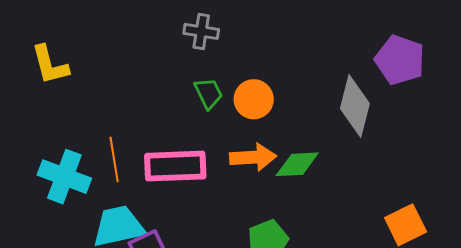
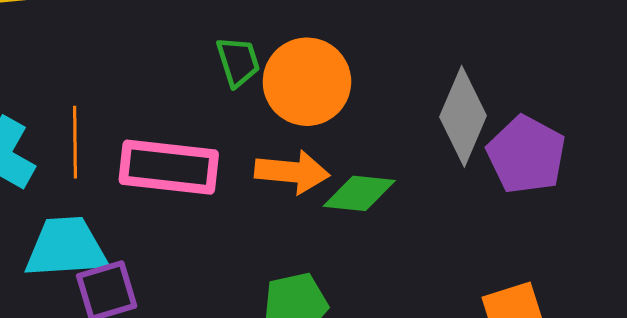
purple pentagon: (400, 60) -> (526, 155), moved
orange circle: (254, 99) -> (307, 82), size x1.4

